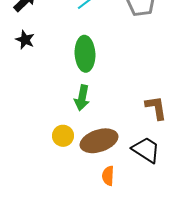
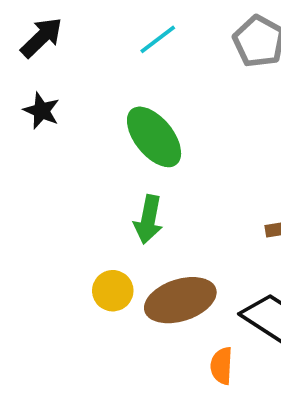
green ellipse: (85, 54) -> (154, 137), turned -36
orange semicircle: (108, 176) -> (222, 366), moved

